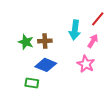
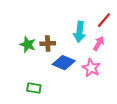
blue diamond: (46, 65) -> (64, 63), moved

